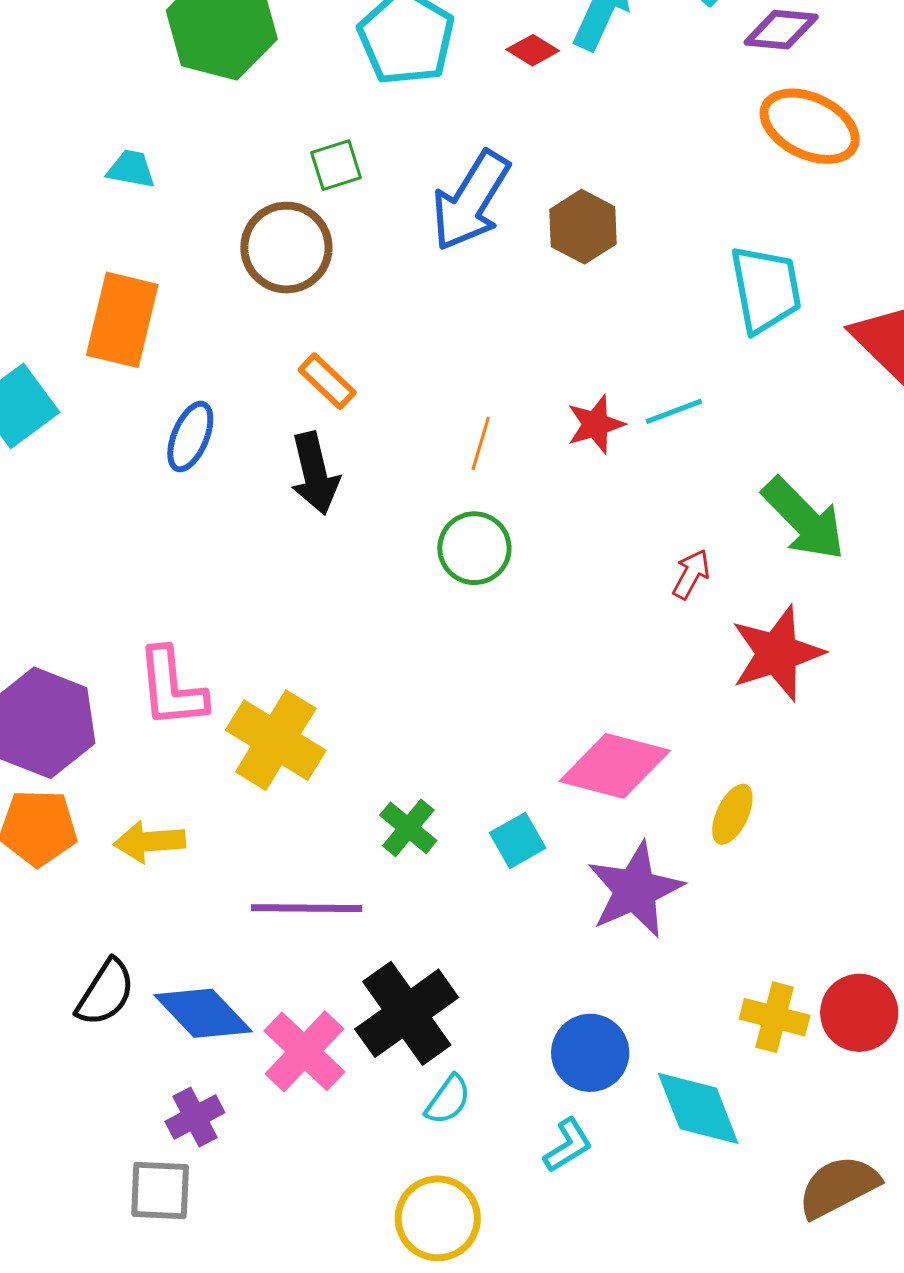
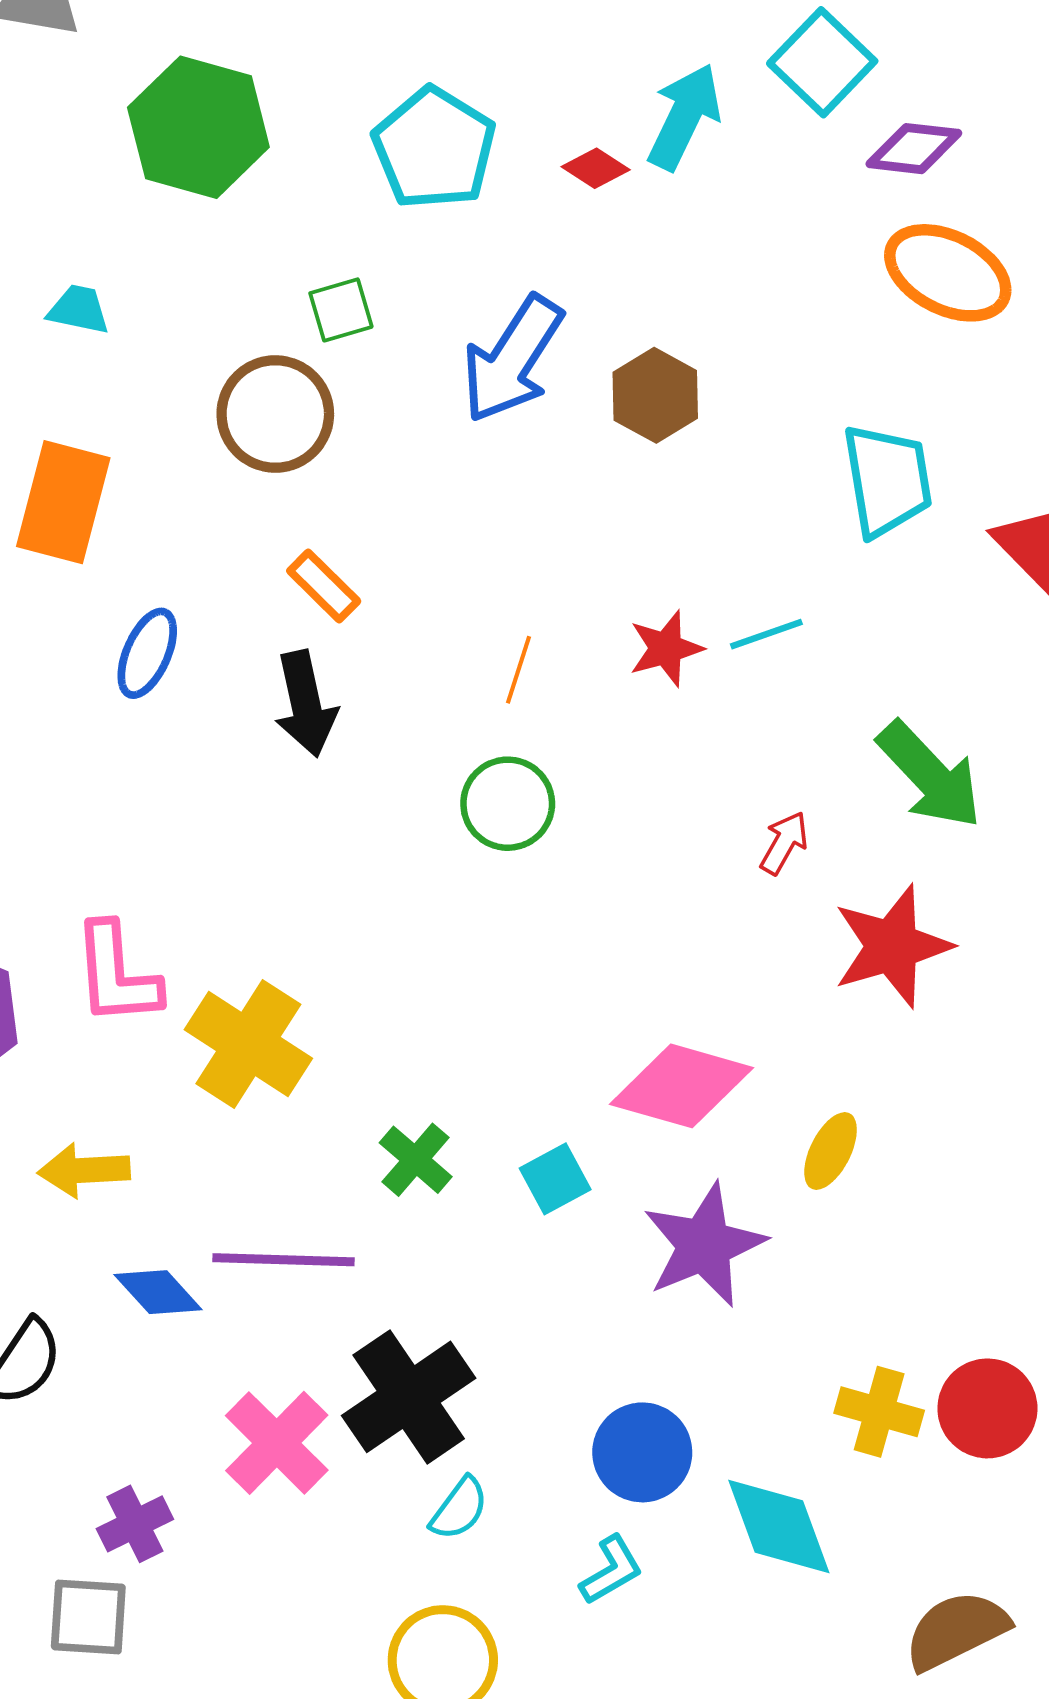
blue diamond: (203, 1013) -> (158, 1292), moved, size x0.7

